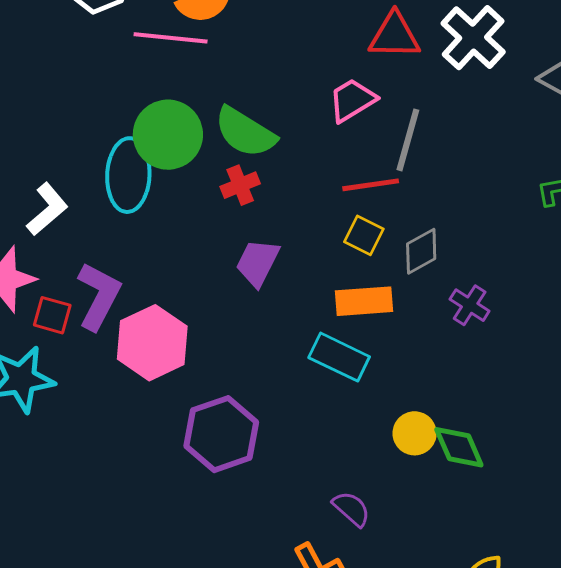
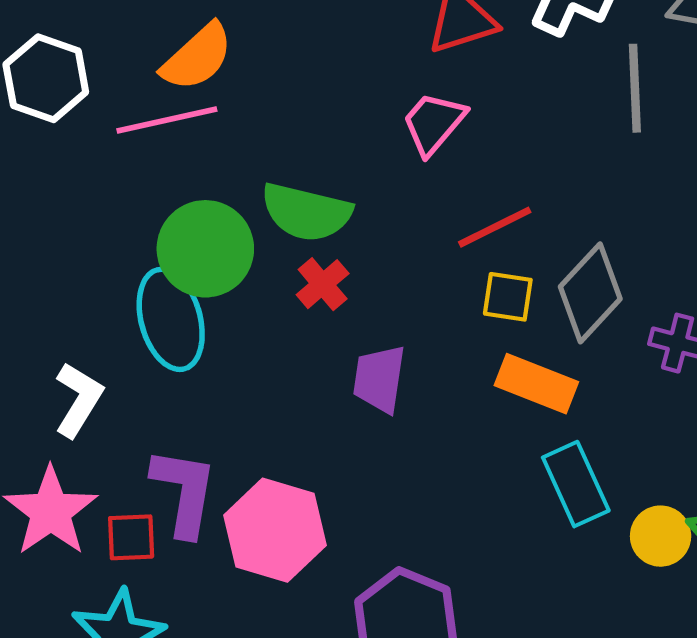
gray line: (408, 140) -> (635, 88), moved
gray diamond: (421, 251) -> (590, 293), size x1.4
orange rectangle: (364, 301) -> (536, 384), turned 44
cyan rectangle: (339, 357) -> (576, 484), moved, turned 58

